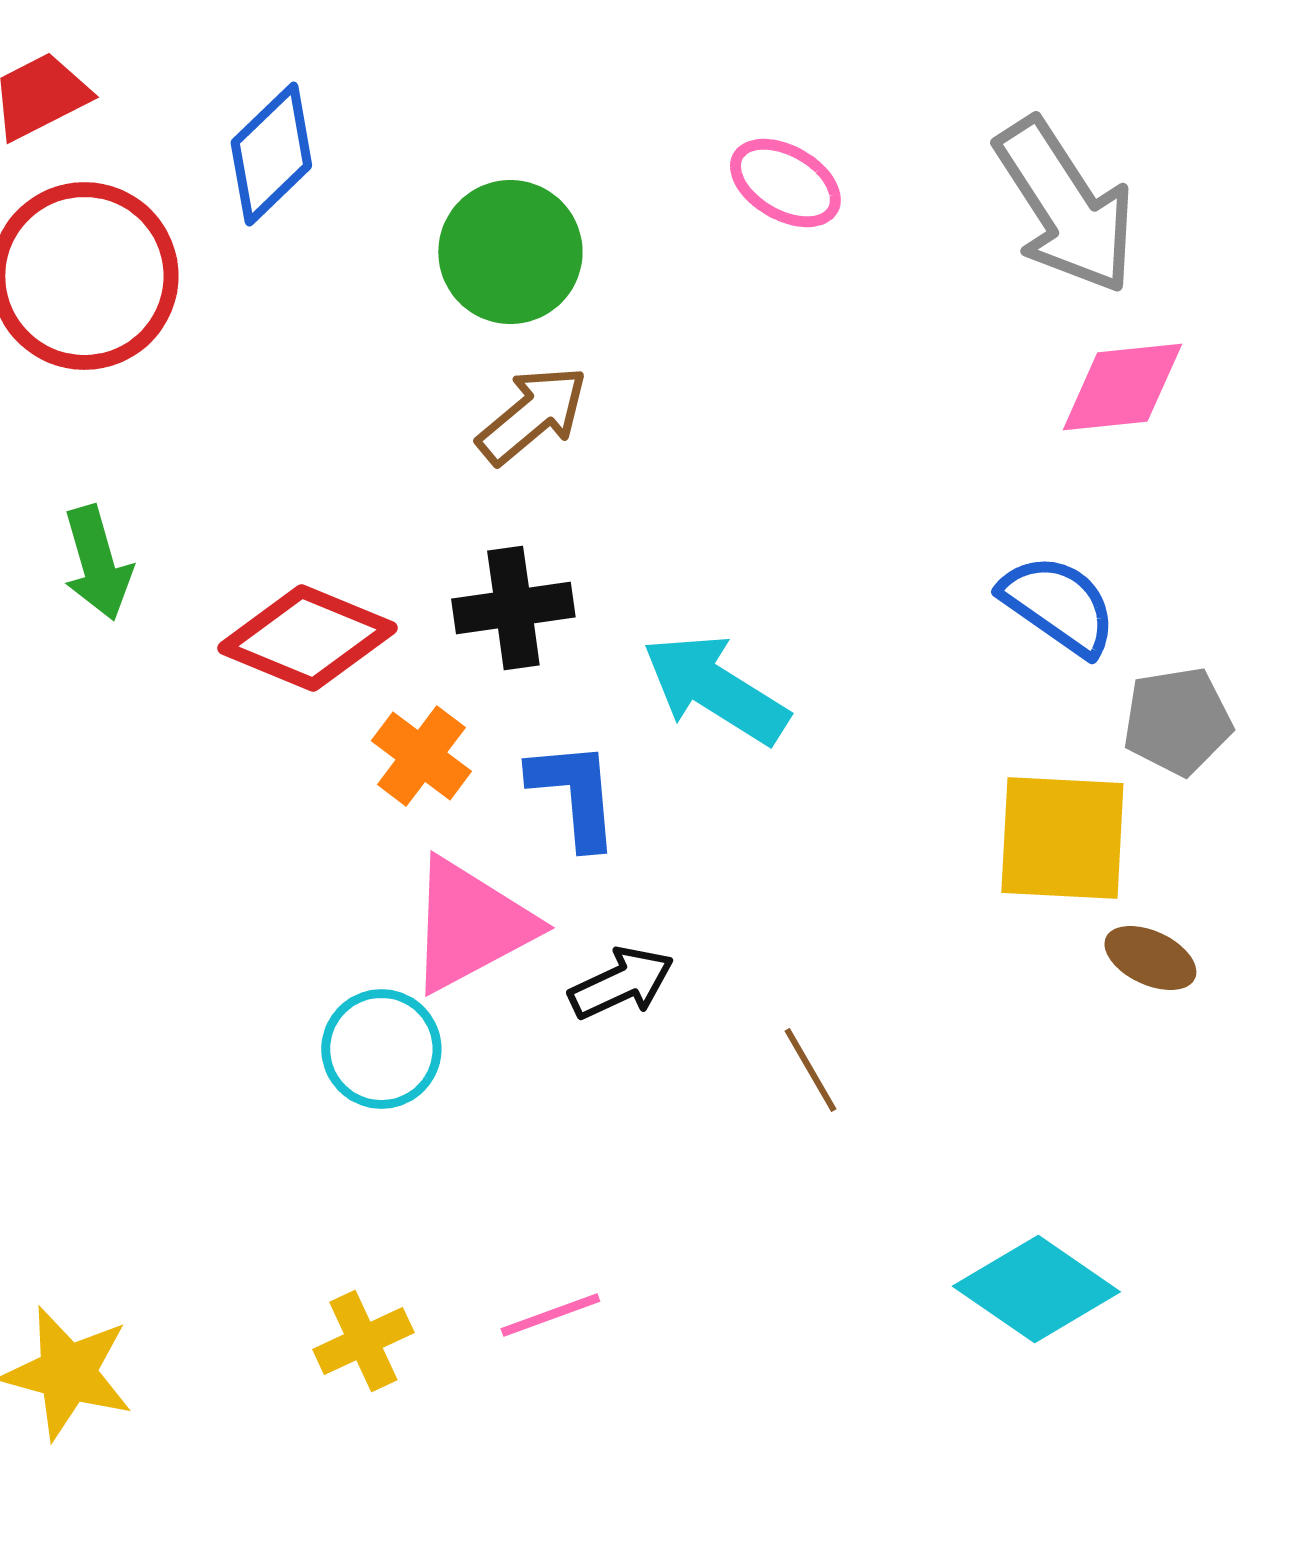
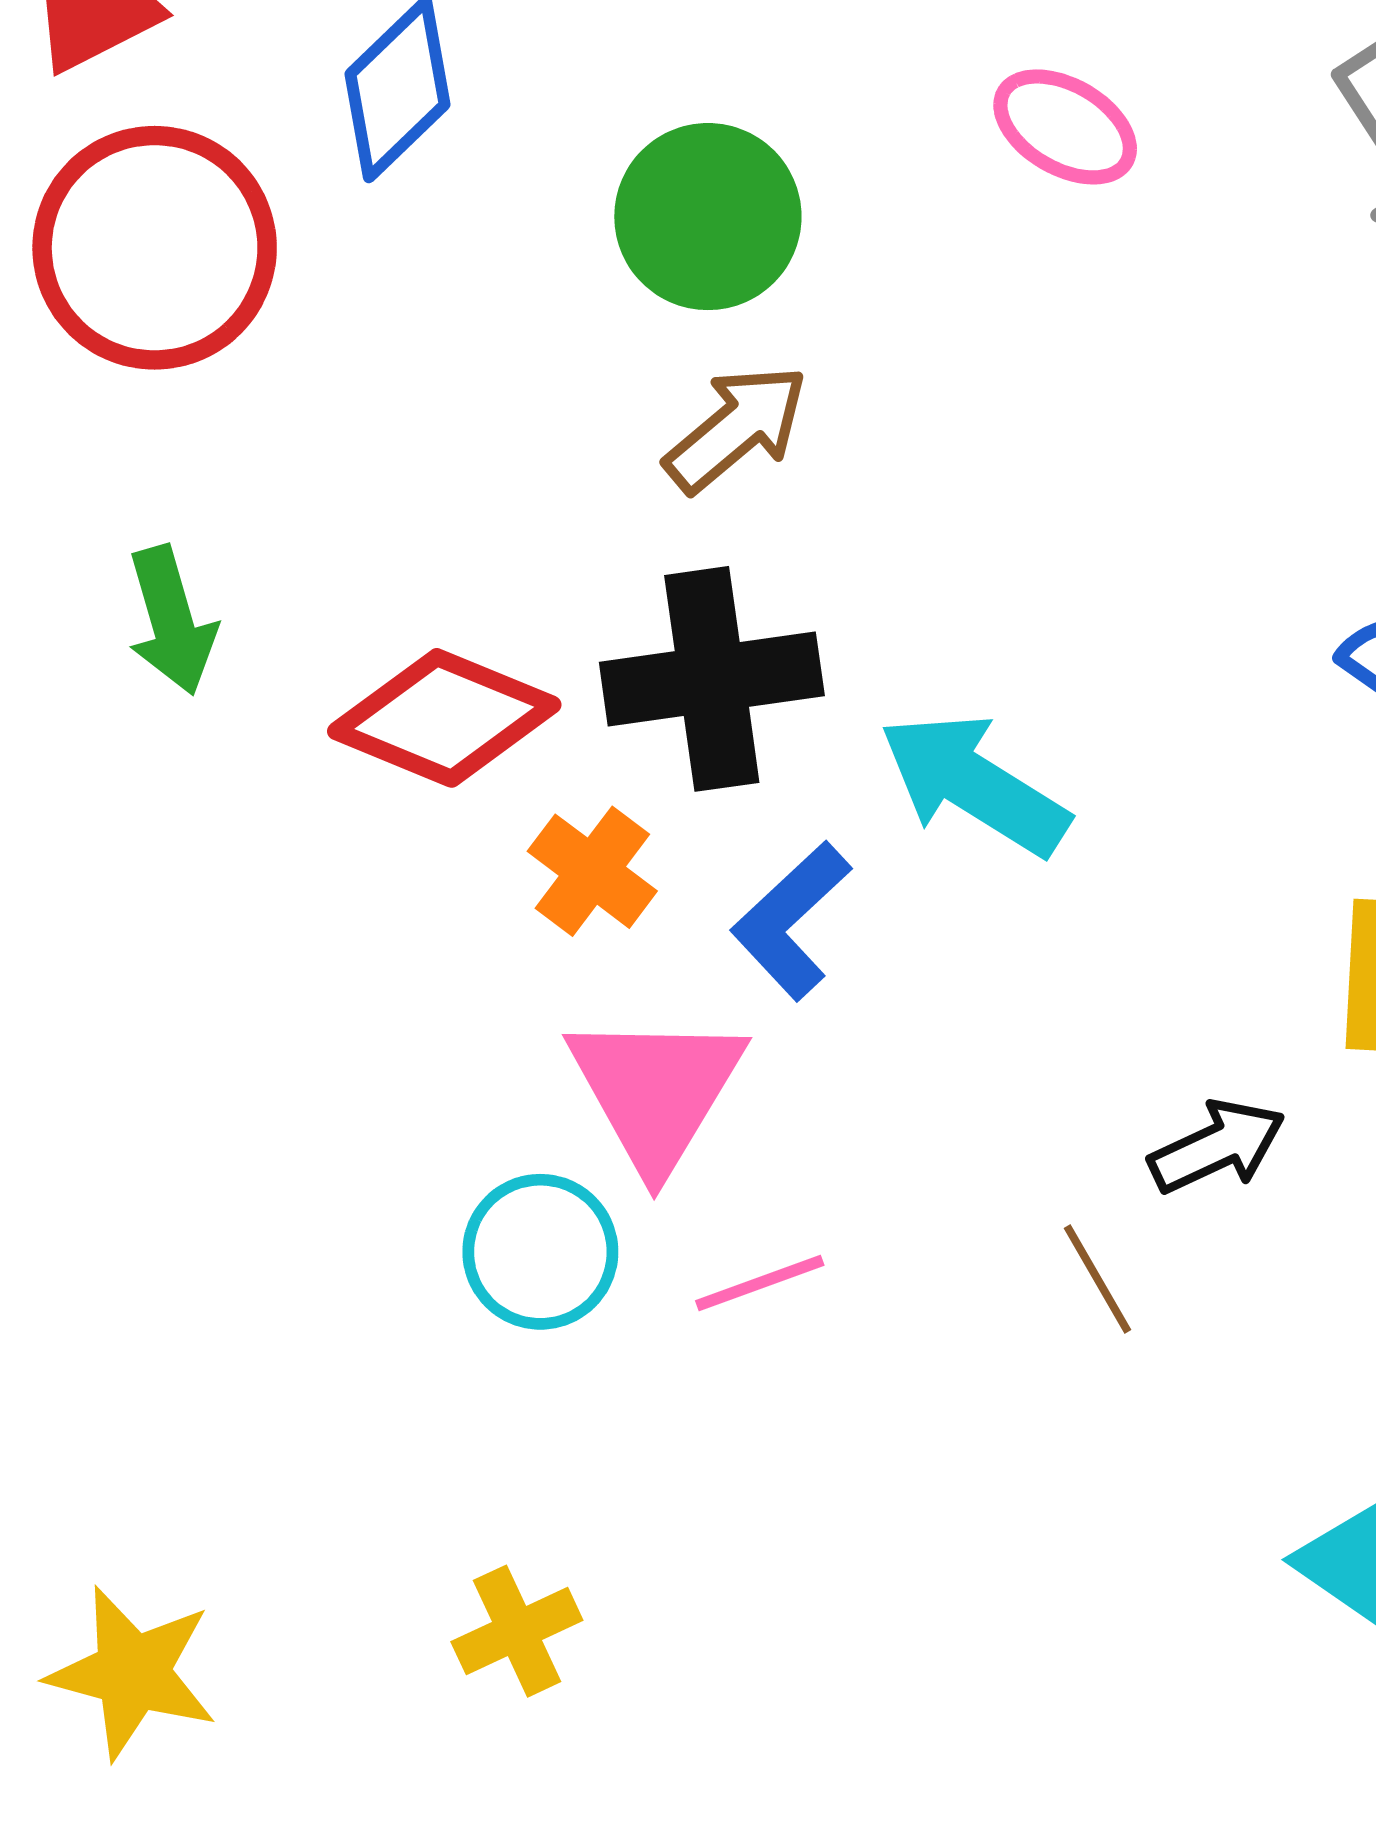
black cross: (513, 608) -> (712, 679), size x1.4
blue L-shape: (574, 794) -> (791, 921), turned -128
pink triangle: (470, 925) -> (656, 1091), turned -31
black arrow: (621, 983) -> (1217, 1147), moved
pink line: (550, 1315) -> (760, 1283), moved

